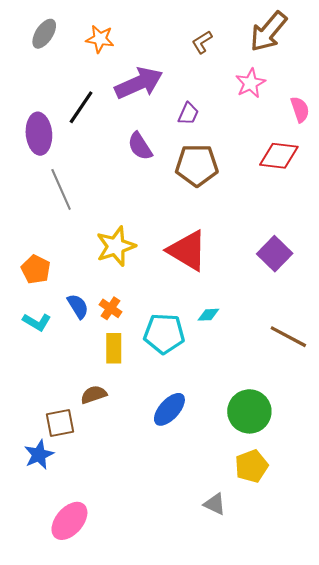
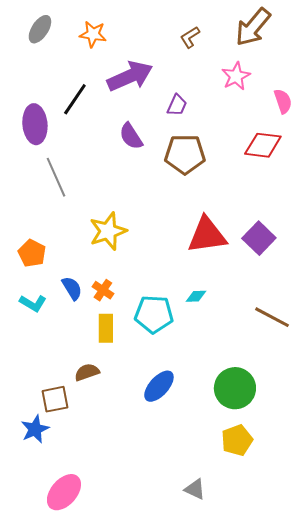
red triangle: (187, 250) -> (207, 235), moved, turned -39
gray triangle: (215, 504) -> (195, 489), moved

